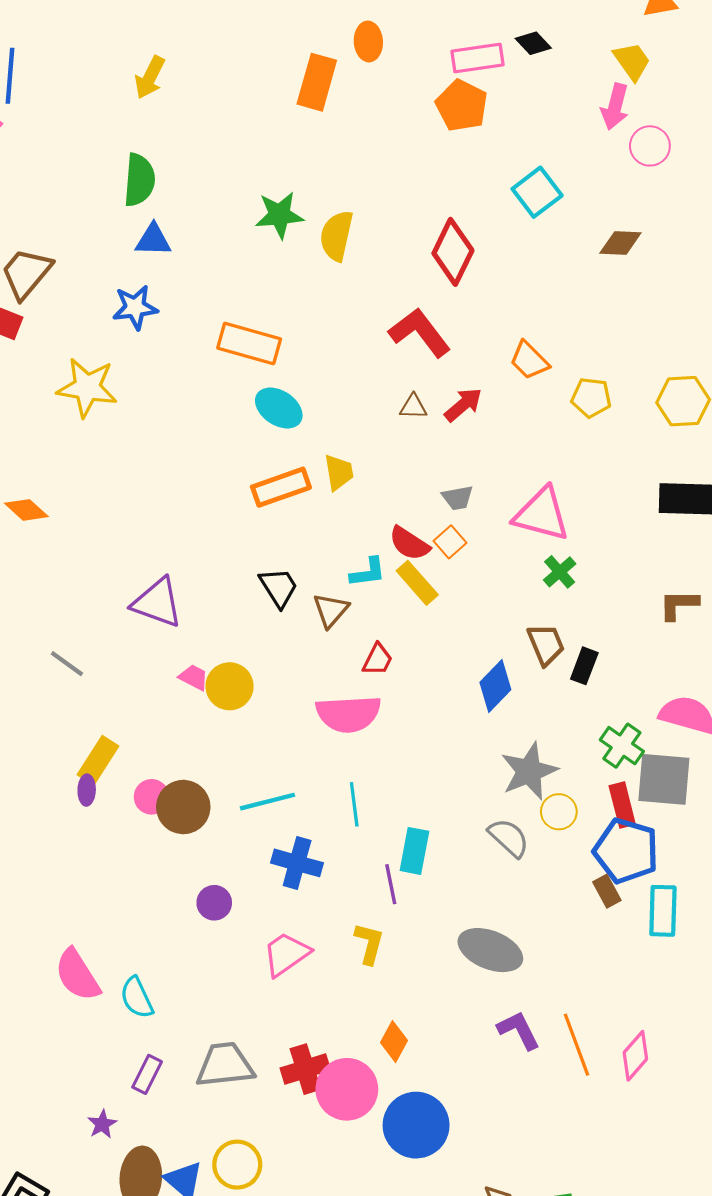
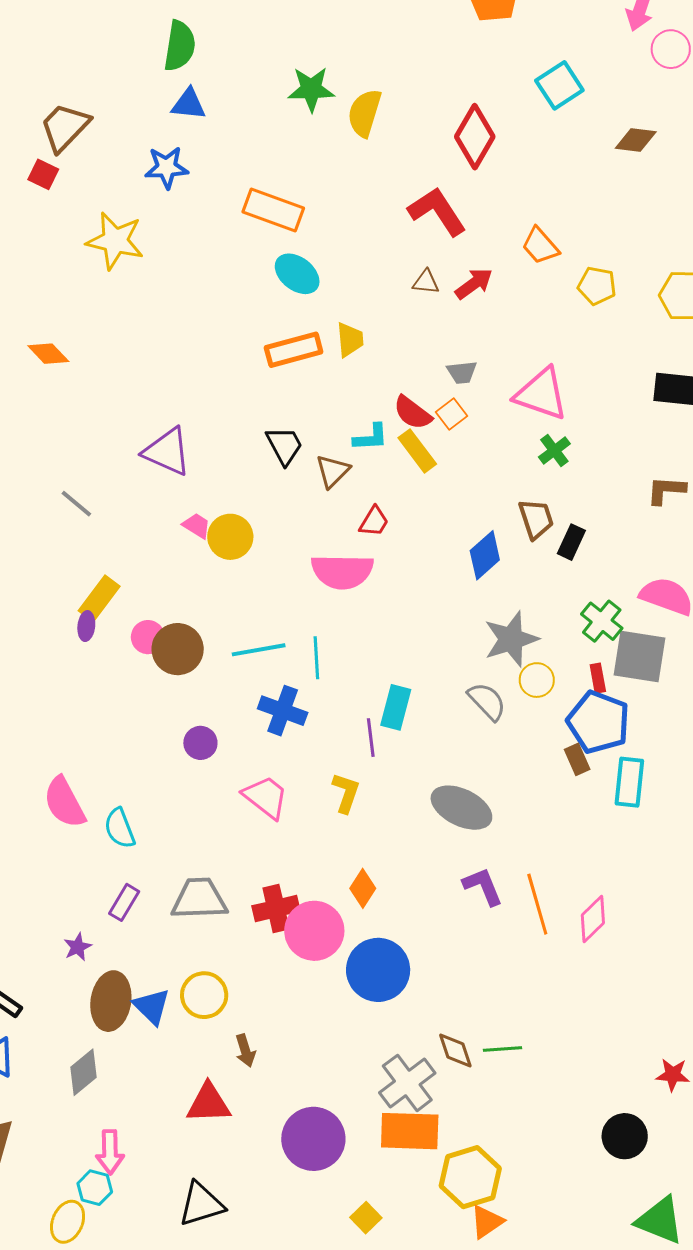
cyan line: (354, 804) -> (316, 658), moved
red rectangle: (622, 805) -> (598, 678), size x0.7
pink trapezoid: (286, 954) -> (266, 797), turned 69

